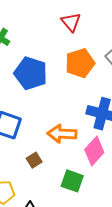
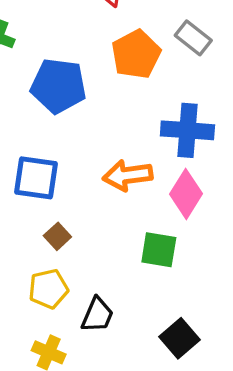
brown square: (34, 160) -> (57, 236), moved

